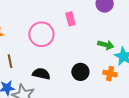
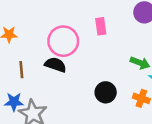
black semicircle: (41, 74) -> (55, 65), moved

